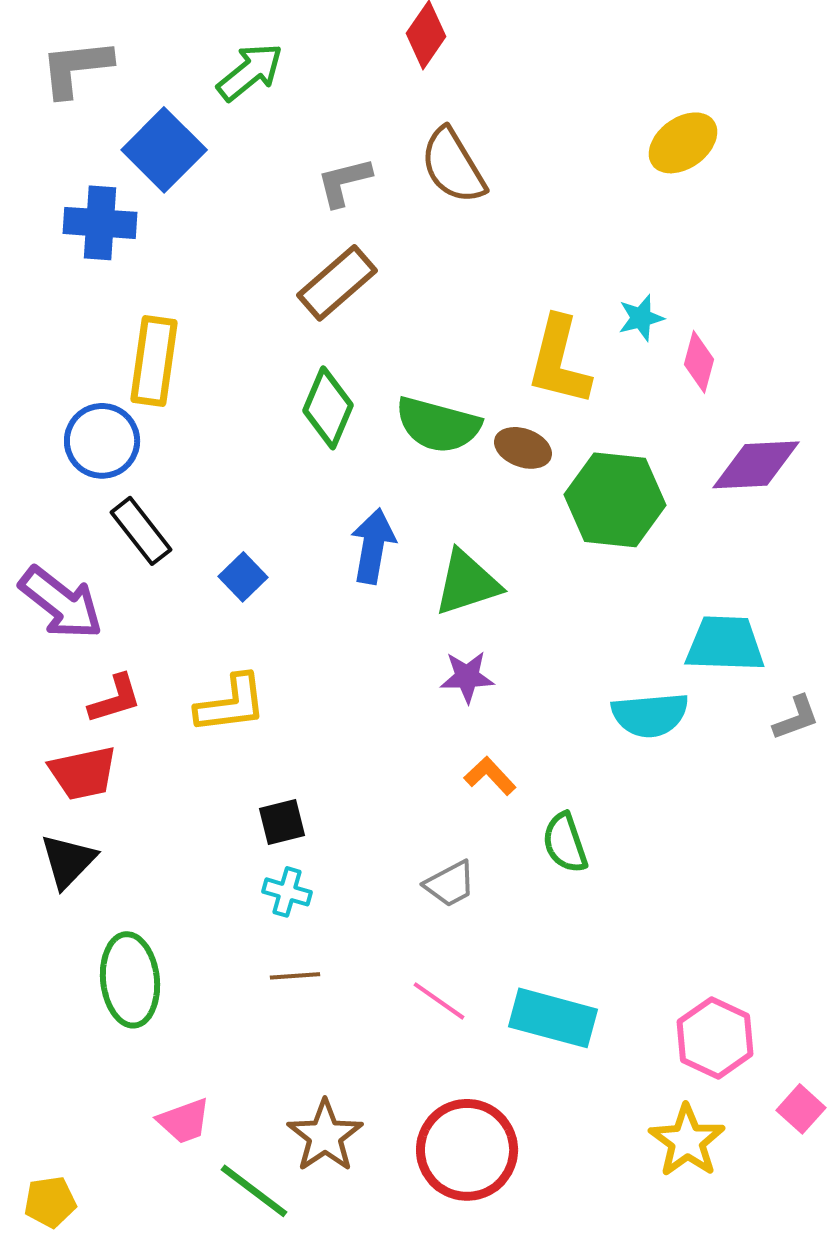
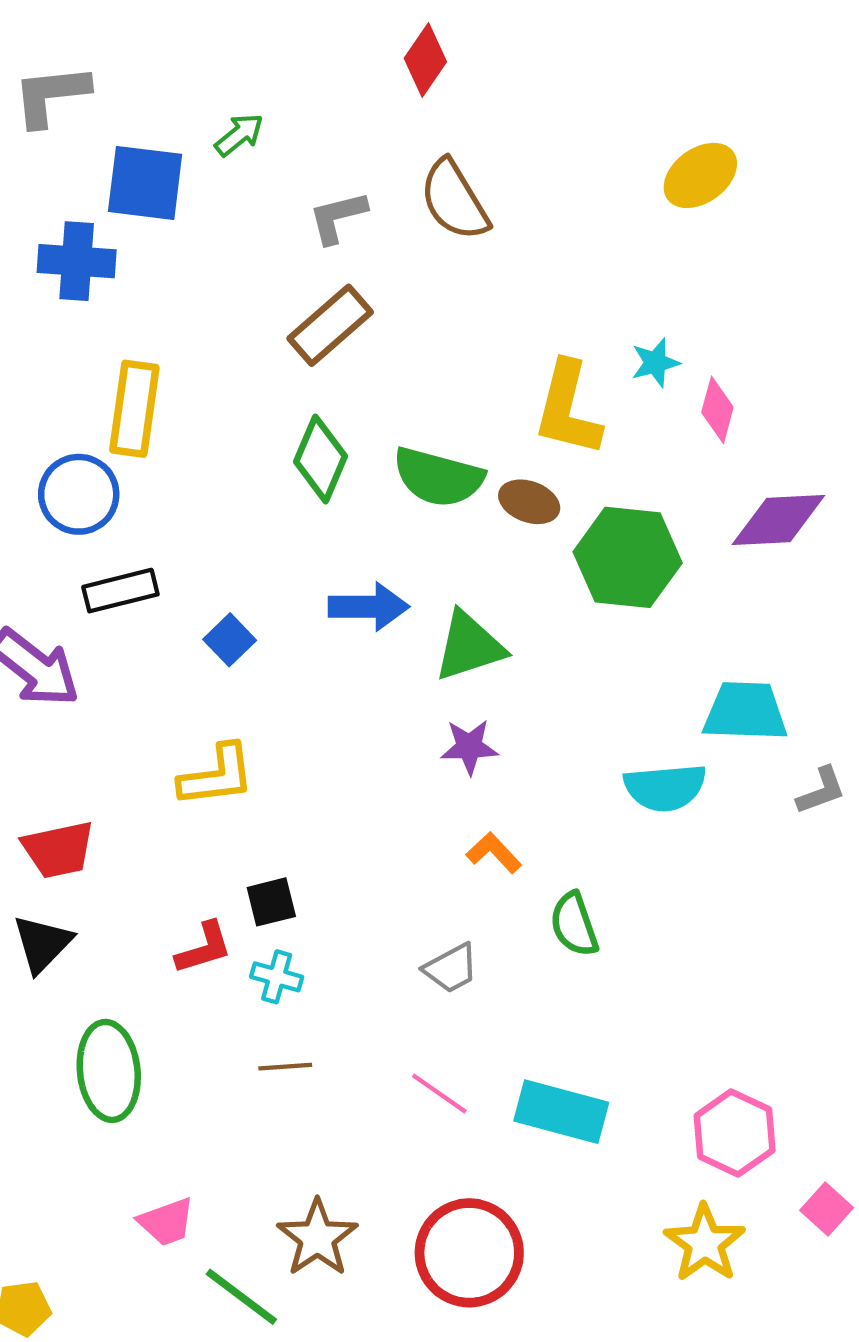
green arrow: (250, 72) -> (239, 135), moved, size x0.7
blue square: (164, 150) -> (145, 183), turned -38
black rectangle: (141, 531) -> (120, 591), turned -66
blue arrow: (373, 546) -> (369, 607), turned 80
red L-shape: (115, 699) -> (204, 948), moved

